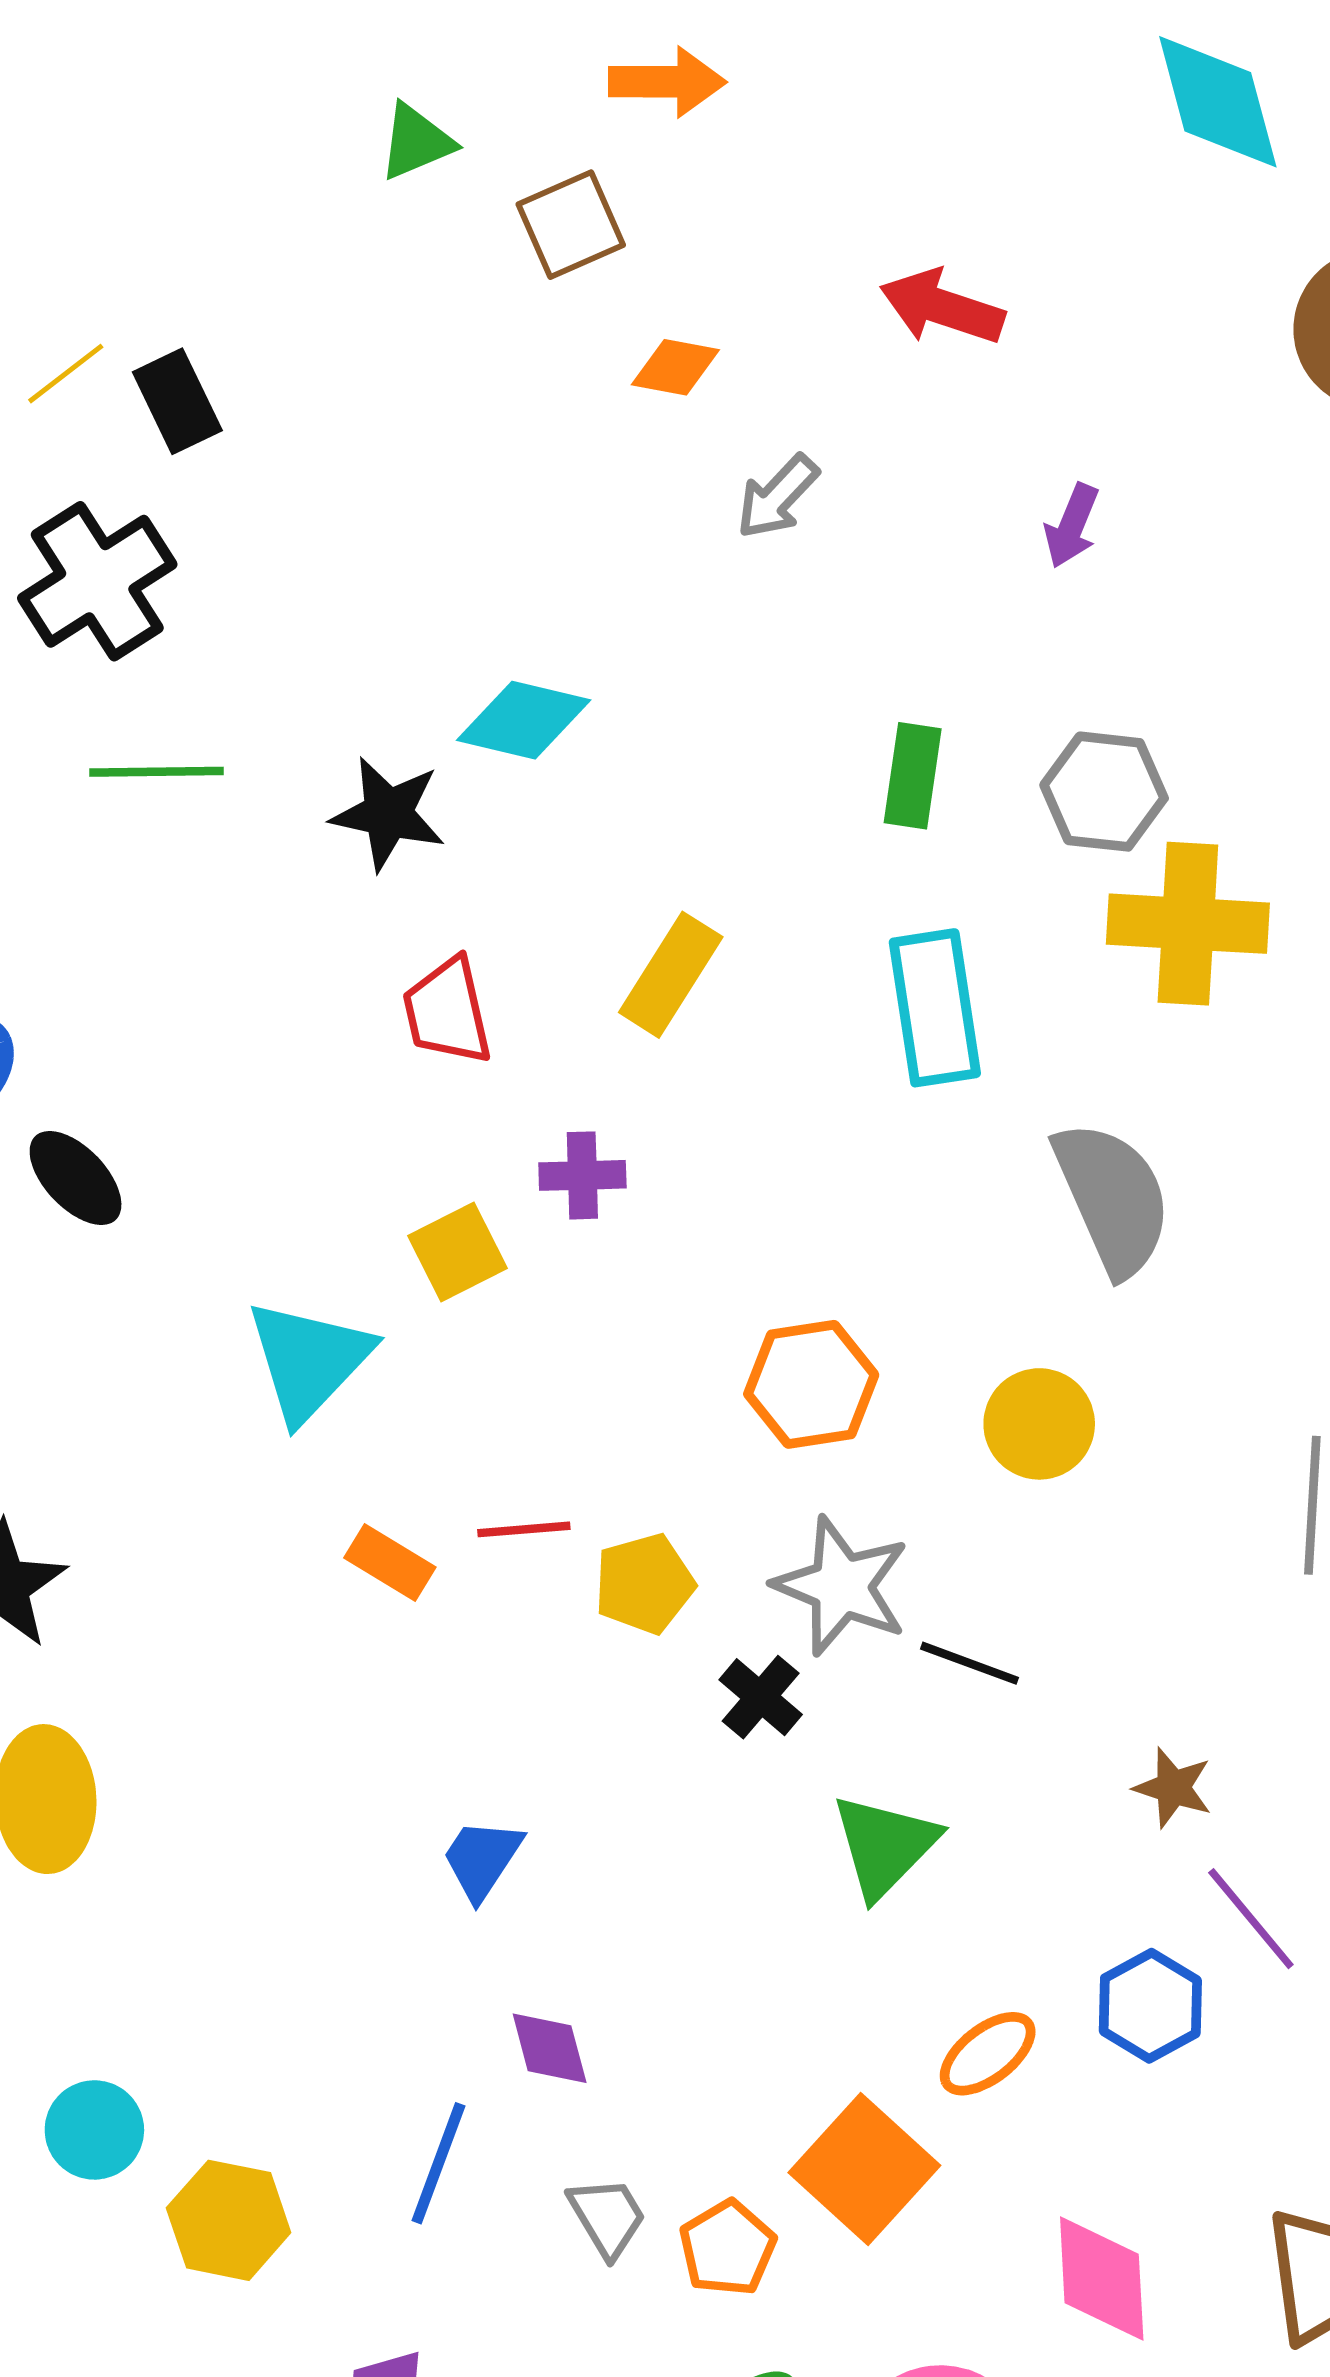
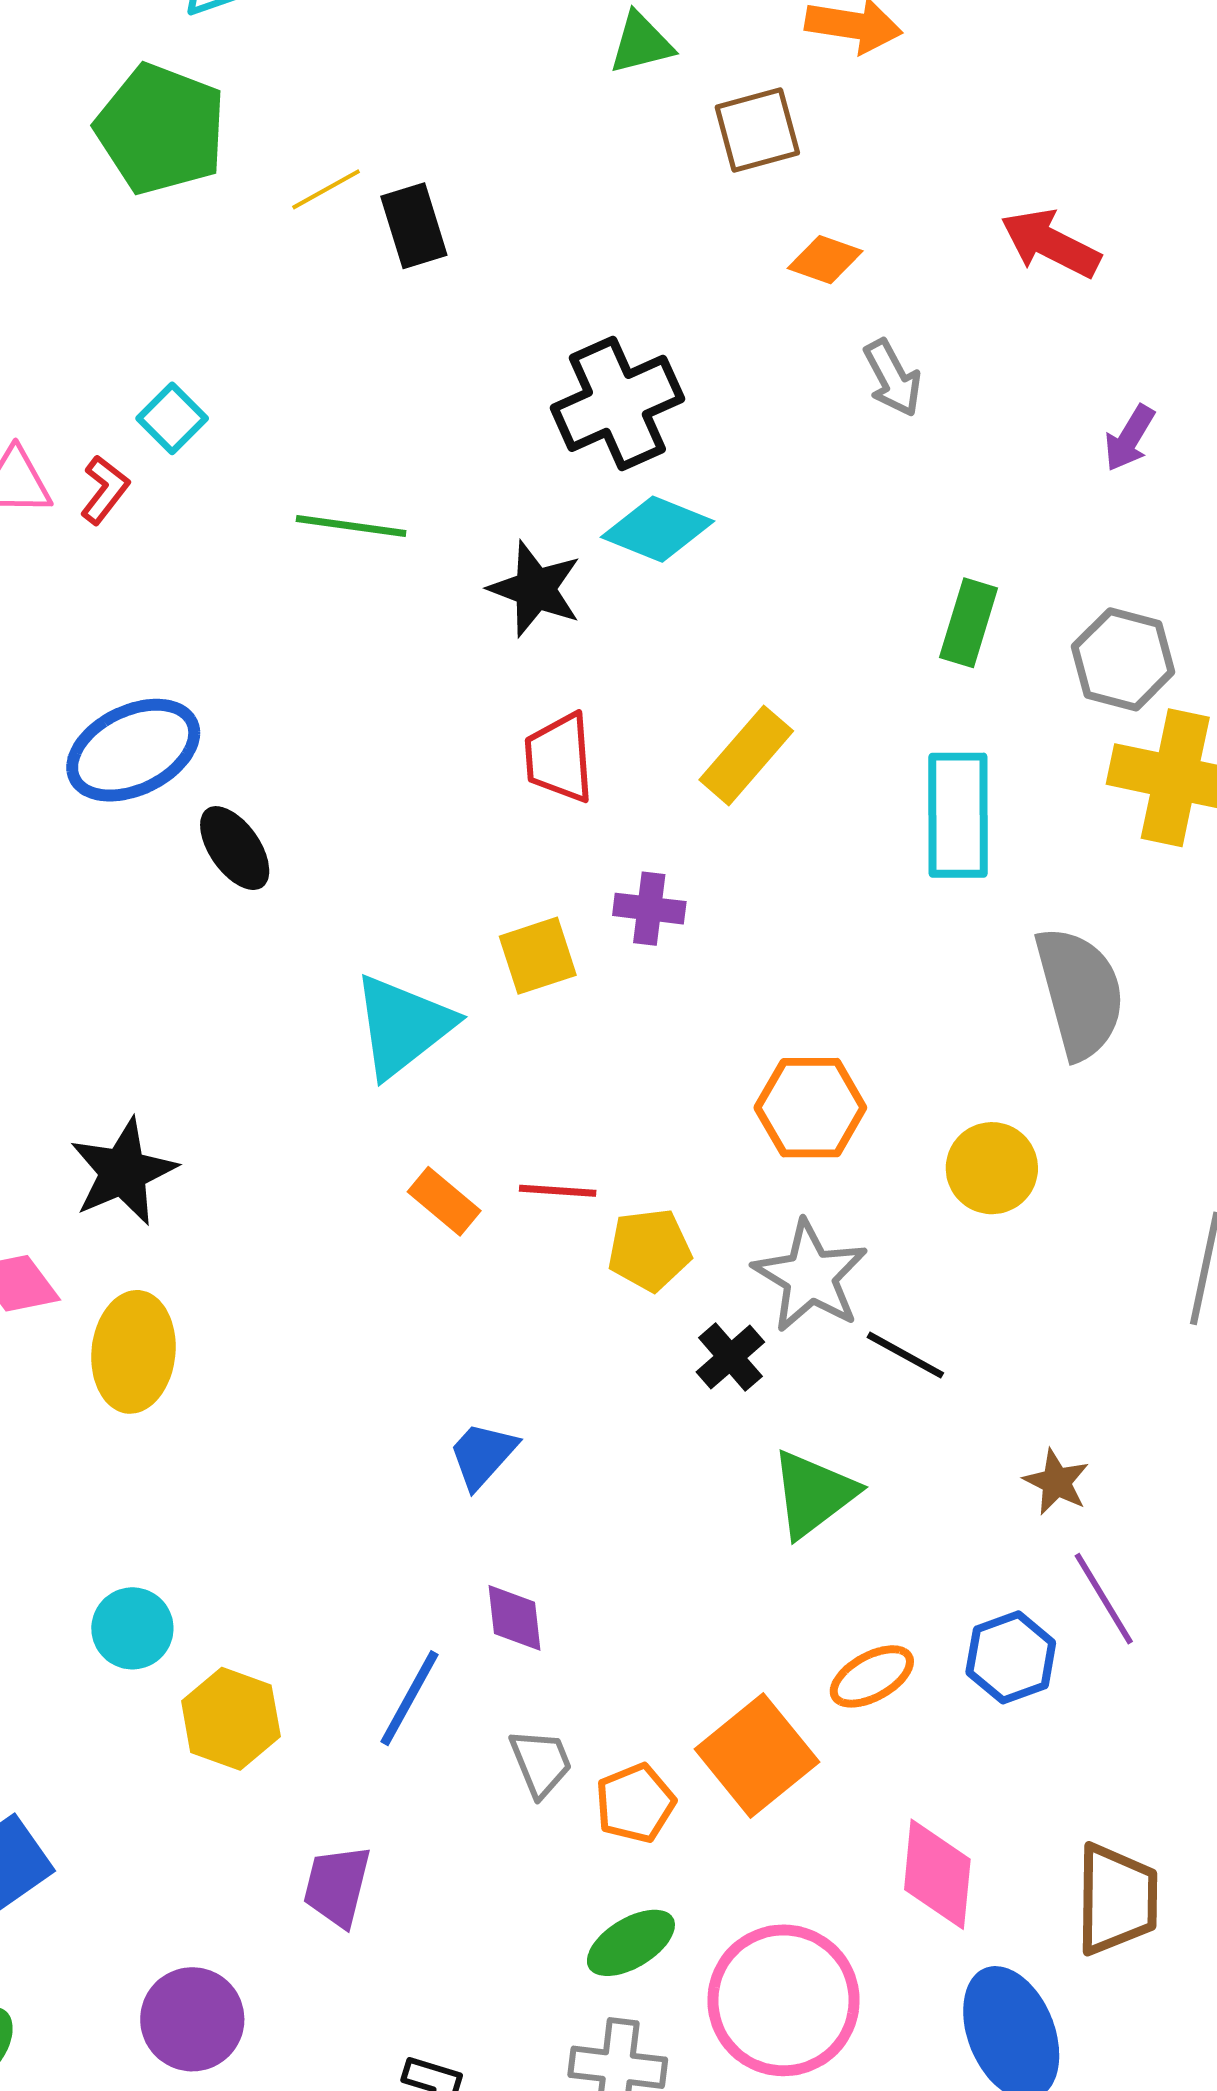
gray arrow: (777, 497) -> (893, 378), turned -80
black cross: (97, 581) -> (617, 403), moved

